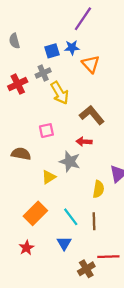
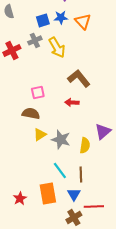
orange triangle: (91, 64) -> (83, 21), moved
yellow arrow: (60, 93) -> (57, 47), moved
brown semicircle: (21, 154) -> (31, 113), moved
gray star: (70, 161) -> (61, 139), moved
orange rectangle: (35, 213) -> (48, 193), moved, turned -55
blue triangle: (64, 243) -> (74, 194), moved

